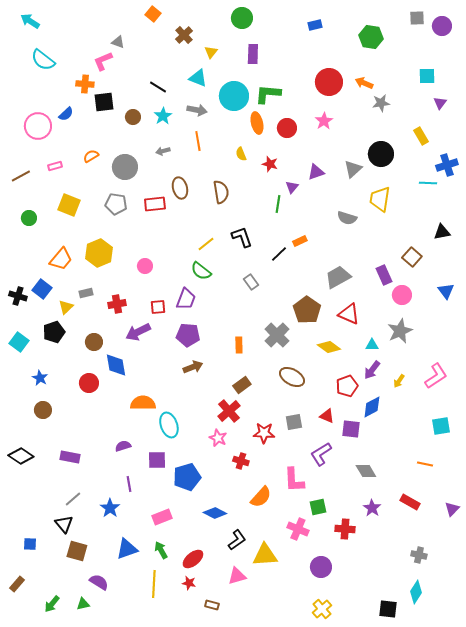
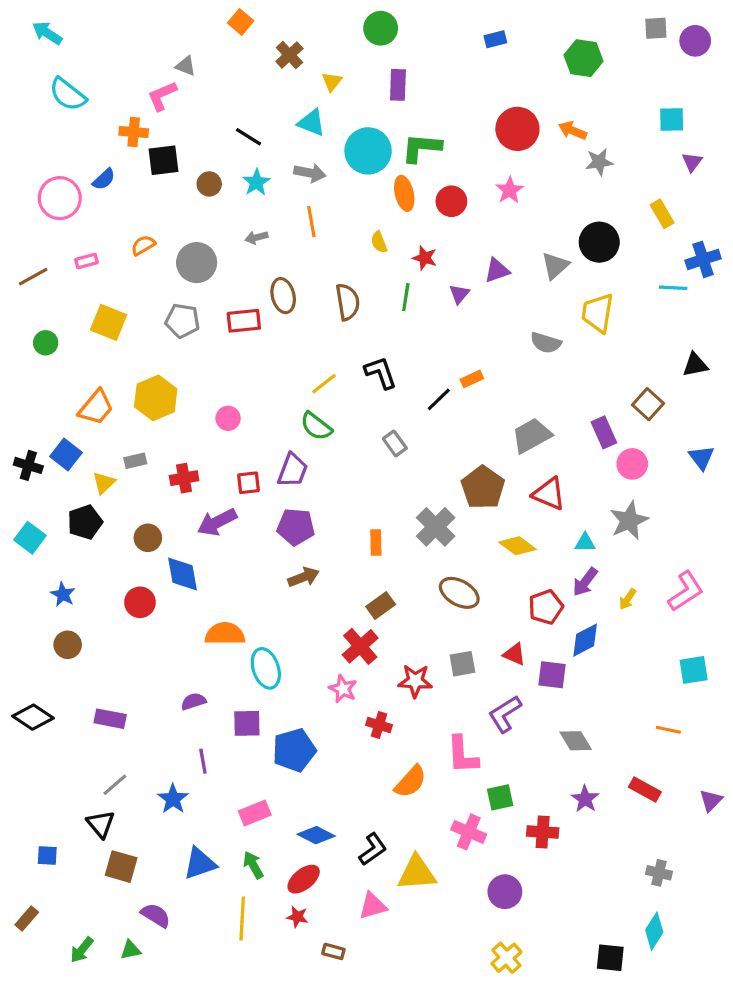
green line: (278, 204) -> (406, 297), moved
blue diamond: (215, 513) -> (316, 835), moved

